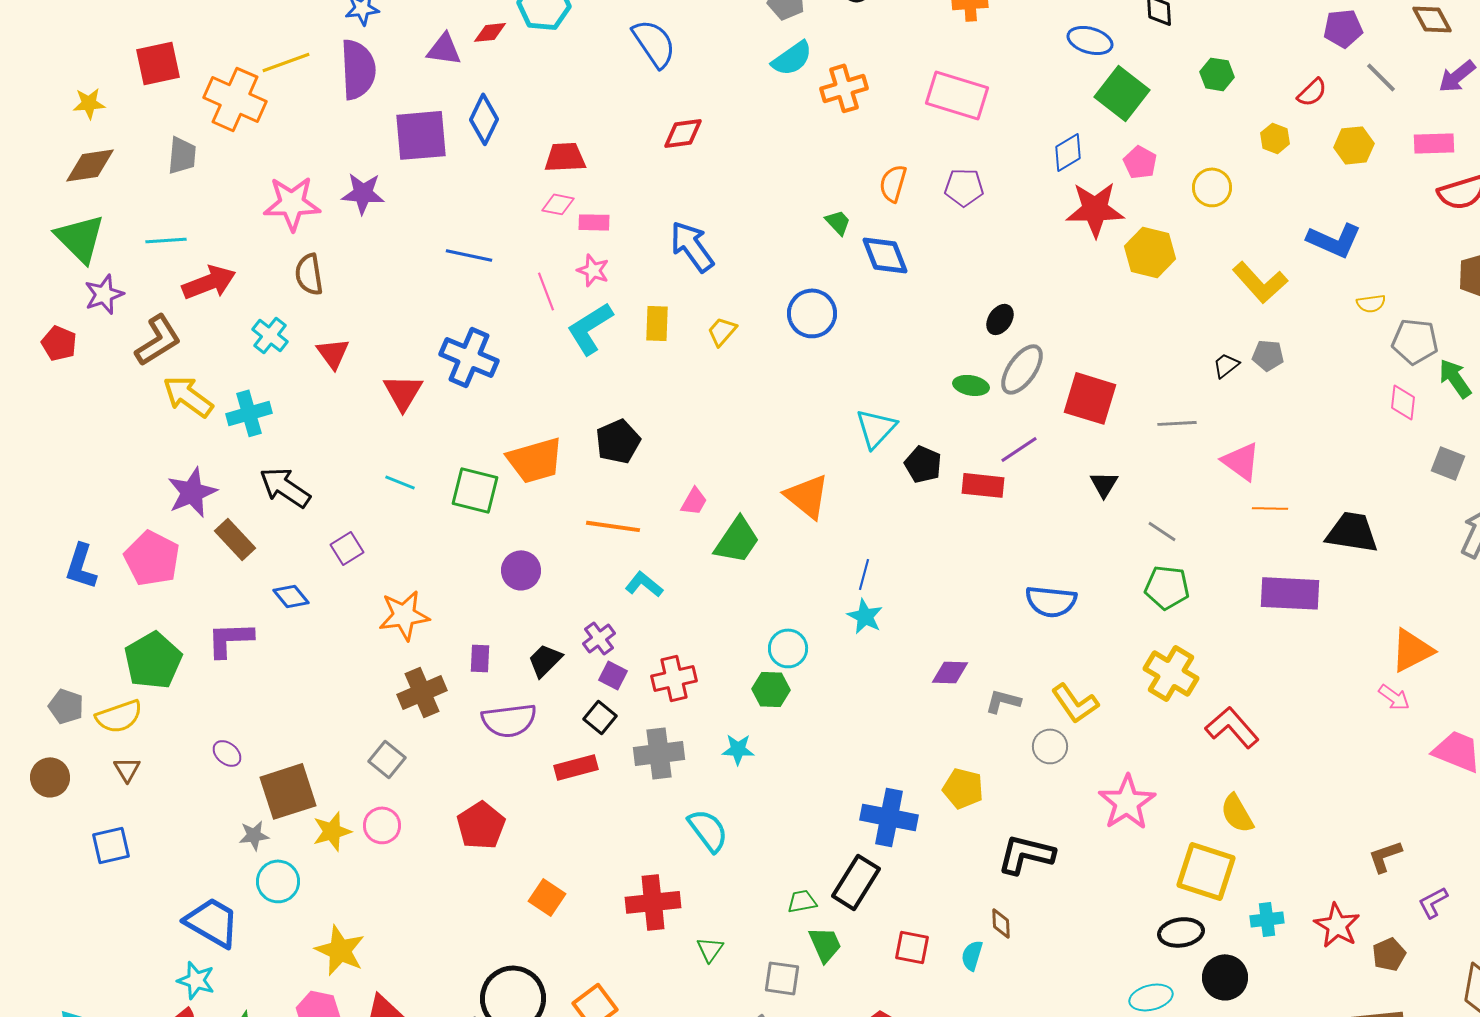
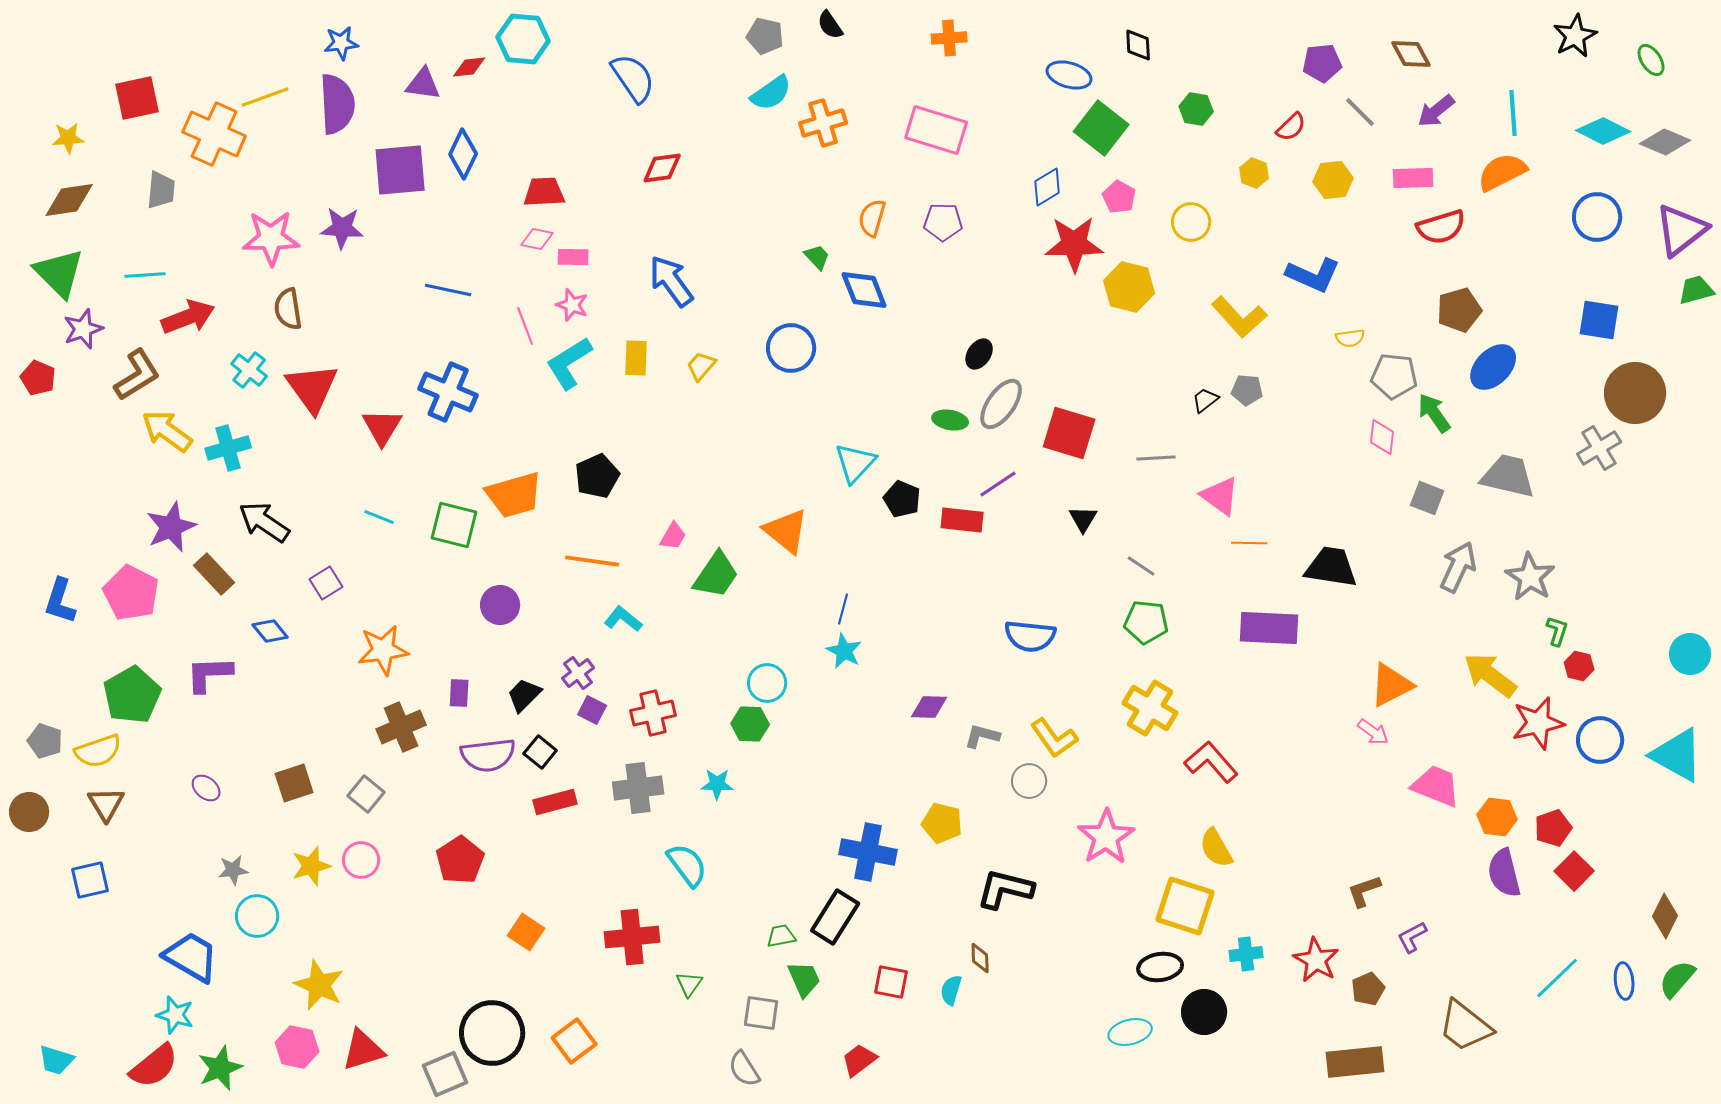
red triangle: (333, 353) -> (312, 388), size x1.6
black square: (600, 717) -> (540, 752), moved
brown triangle: (127, 769) -> (106, 804), size x1.4
brown square: (288, 791) -> (294, 783), moved, size x0.7

